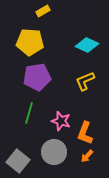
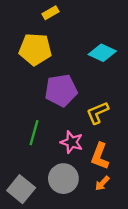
purple pentagon: (37, 77) -> (61, 90), moved
yellow L-shape: (85, 81) -> (98, 113), moved

